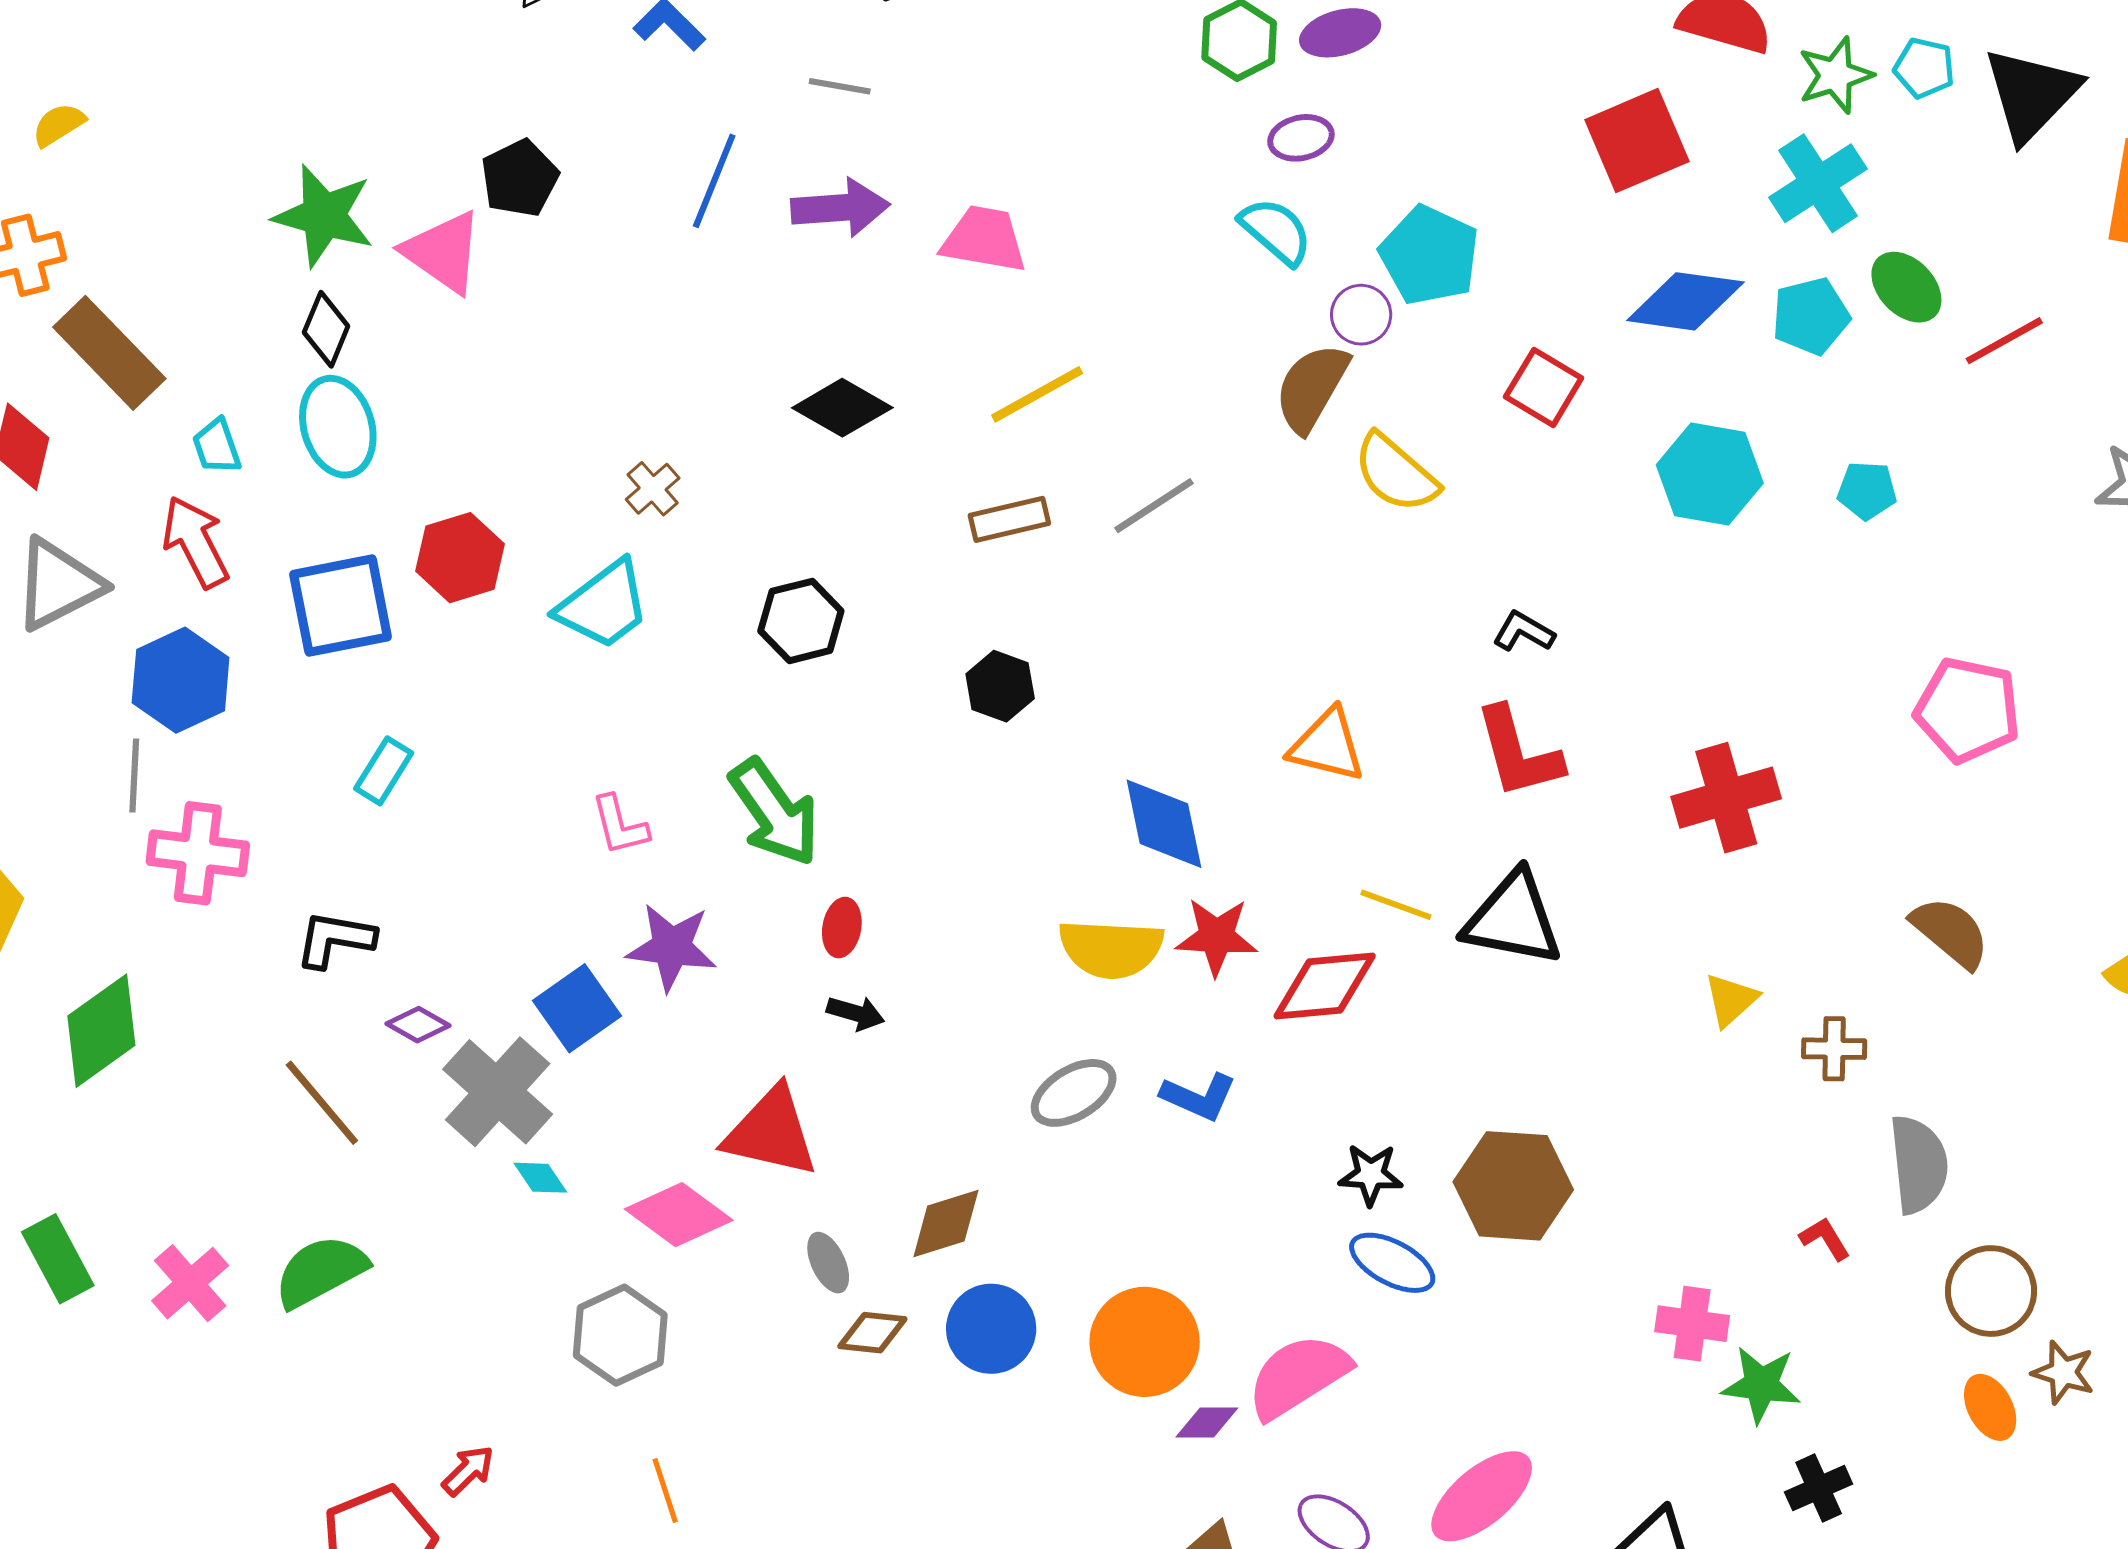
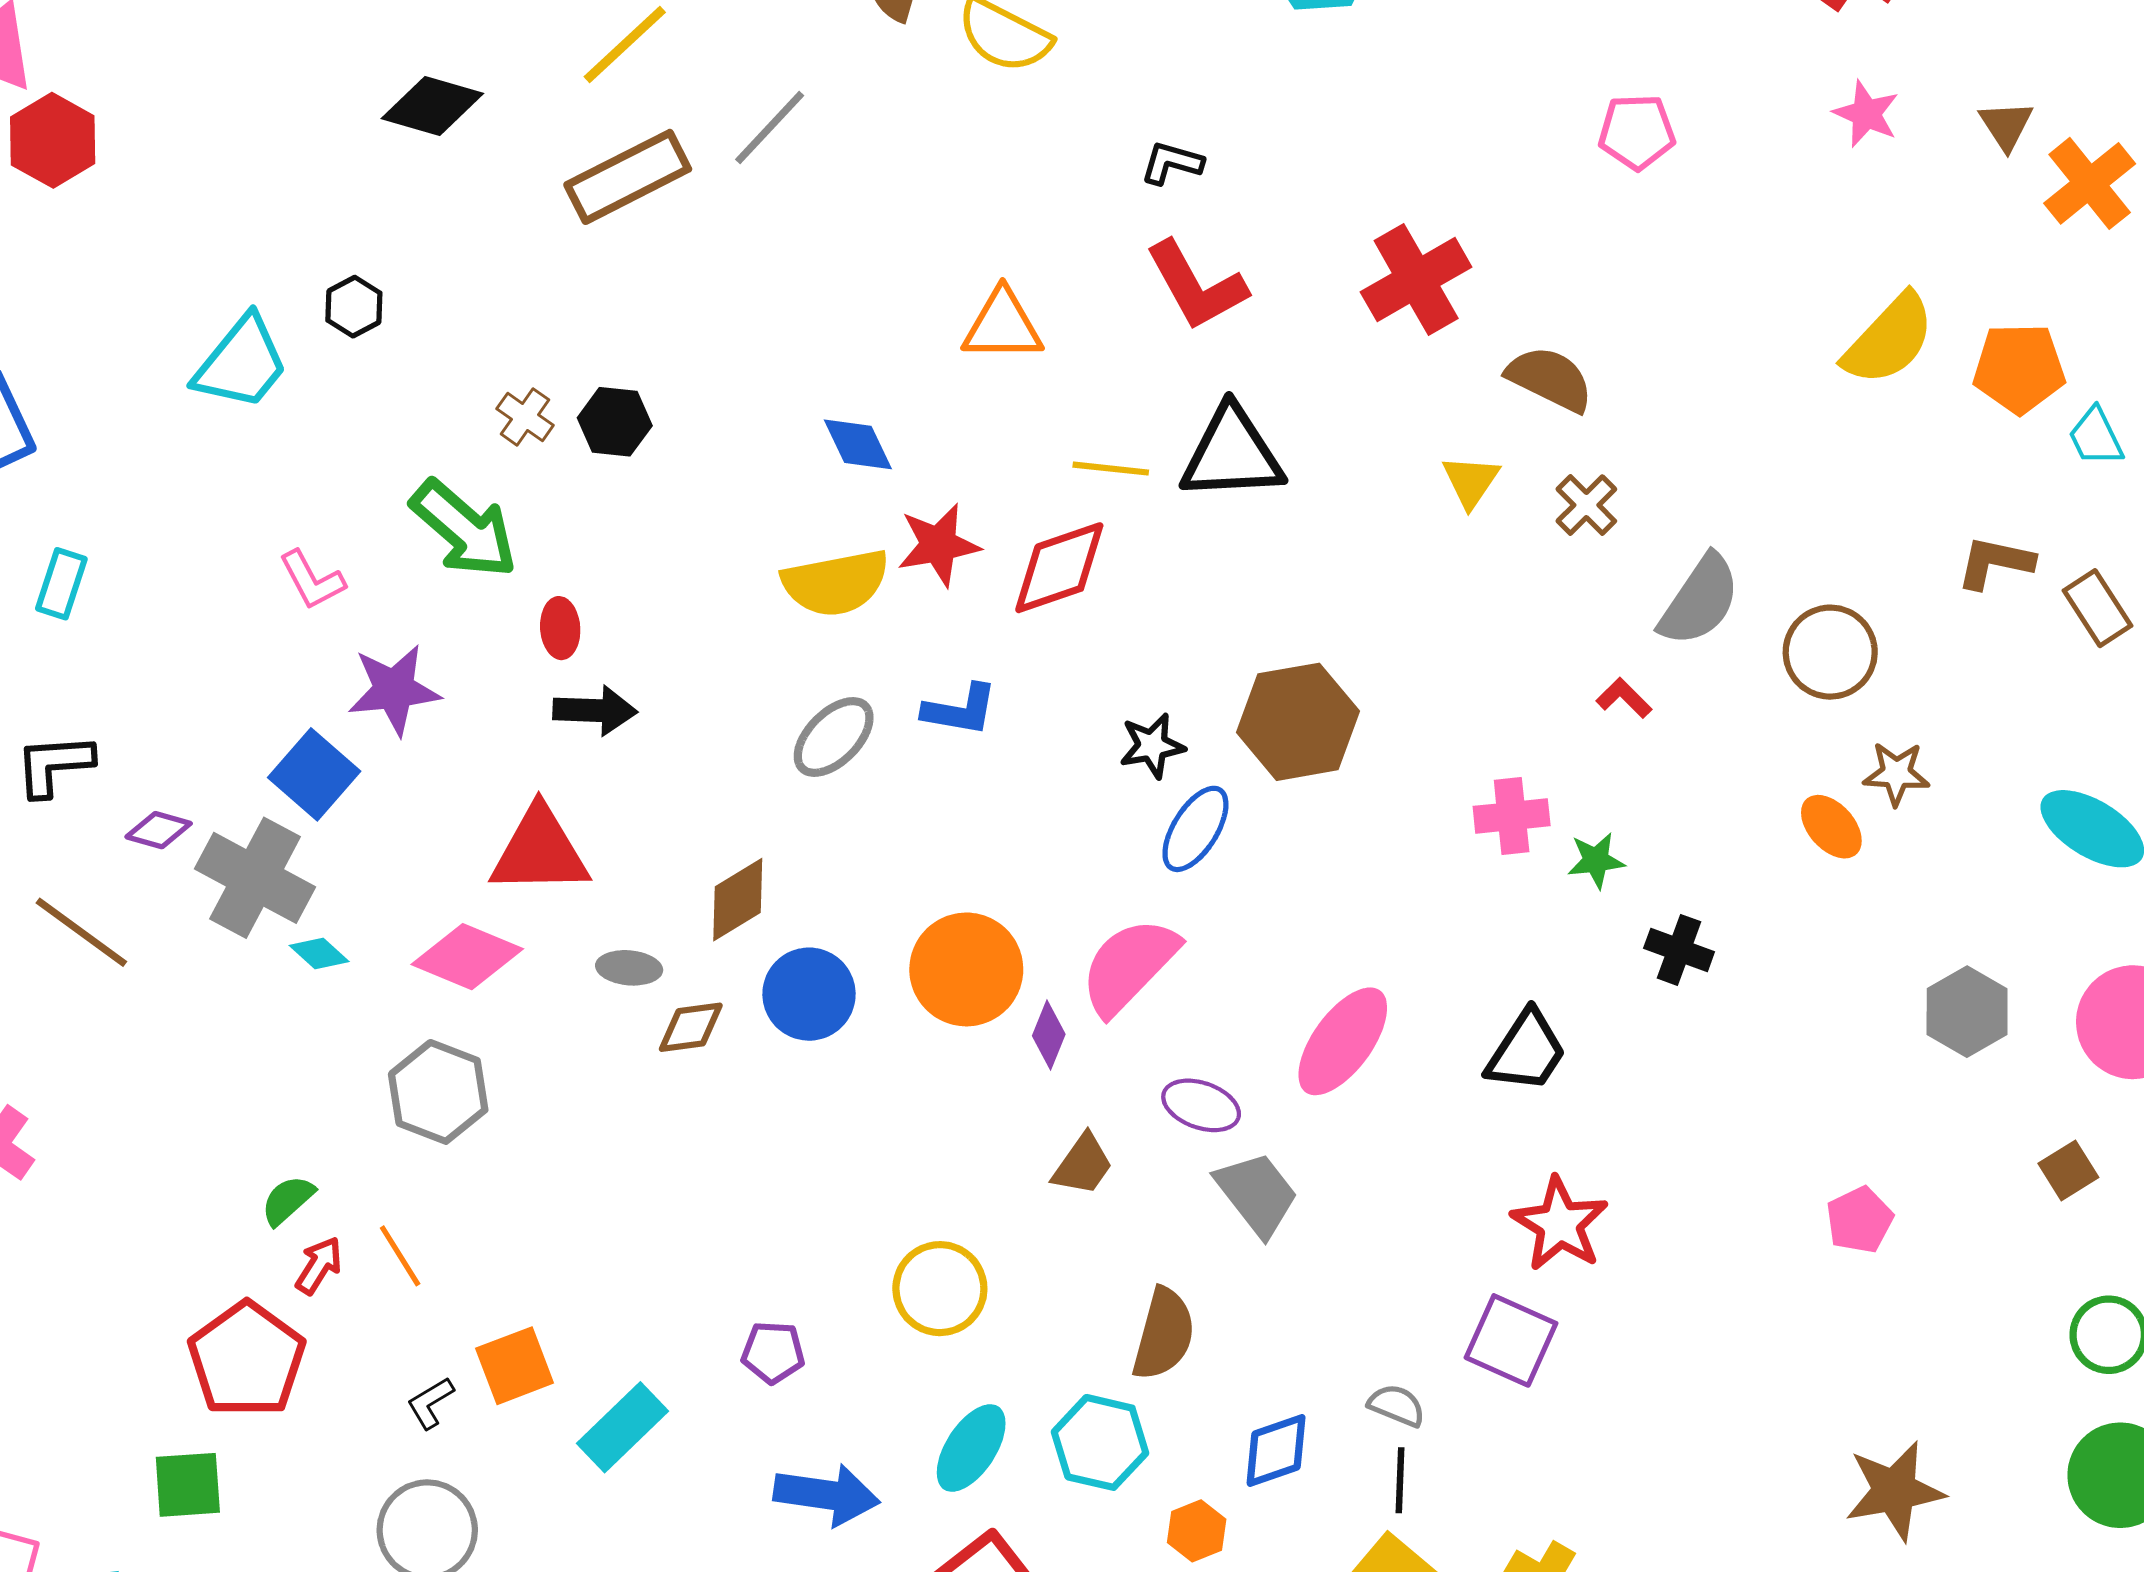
brown cross: (653, 489) -> (525, 417), moved
brown rectangle: (1009, 519) -> (628, 177), size x1.5
red hexagon: (460, 558) -> (53, 140), moved
black hexagon: (801, 621) -> (354, 307), moved, size x0.7
black hexagon: (1000, 686) -> (615, 422), moved
pink pentagon: (1968, 710) -> (1637, 132), size x0.7
blue diamond: (1164, 824) -> (858, 444), size x0.7
brown semicircle: (1950, 932) -> (1550, 379), moved
black arrow: (856, 1013) -> (595, 711), size x1.4
brown cross: (1834, 1049) -> (1586, 505), turned -32
gray semicircle: (1919, 1164) -> (1700, 600), turned 54
gray ellipse: (828, 1263) -> (629, 968), turned -46
blue ellipse: (1392, 1263) -> (1195, 829), turned -72
green semicircle: (321, 1271) -> (288, 1200), moved, size x0.6
brown circle: (1991, 1291) -> (1830, 652), moved
green star: (1761, 1385) -> (1596, 860), size x0.7
purple diamond: (1207, 1423) -> (1049, 1035), turned -54
black cross: (1819, 1488) -> (1679, 950), turned -32
orange line: (665, 1490) -> (400, 1256), moved

